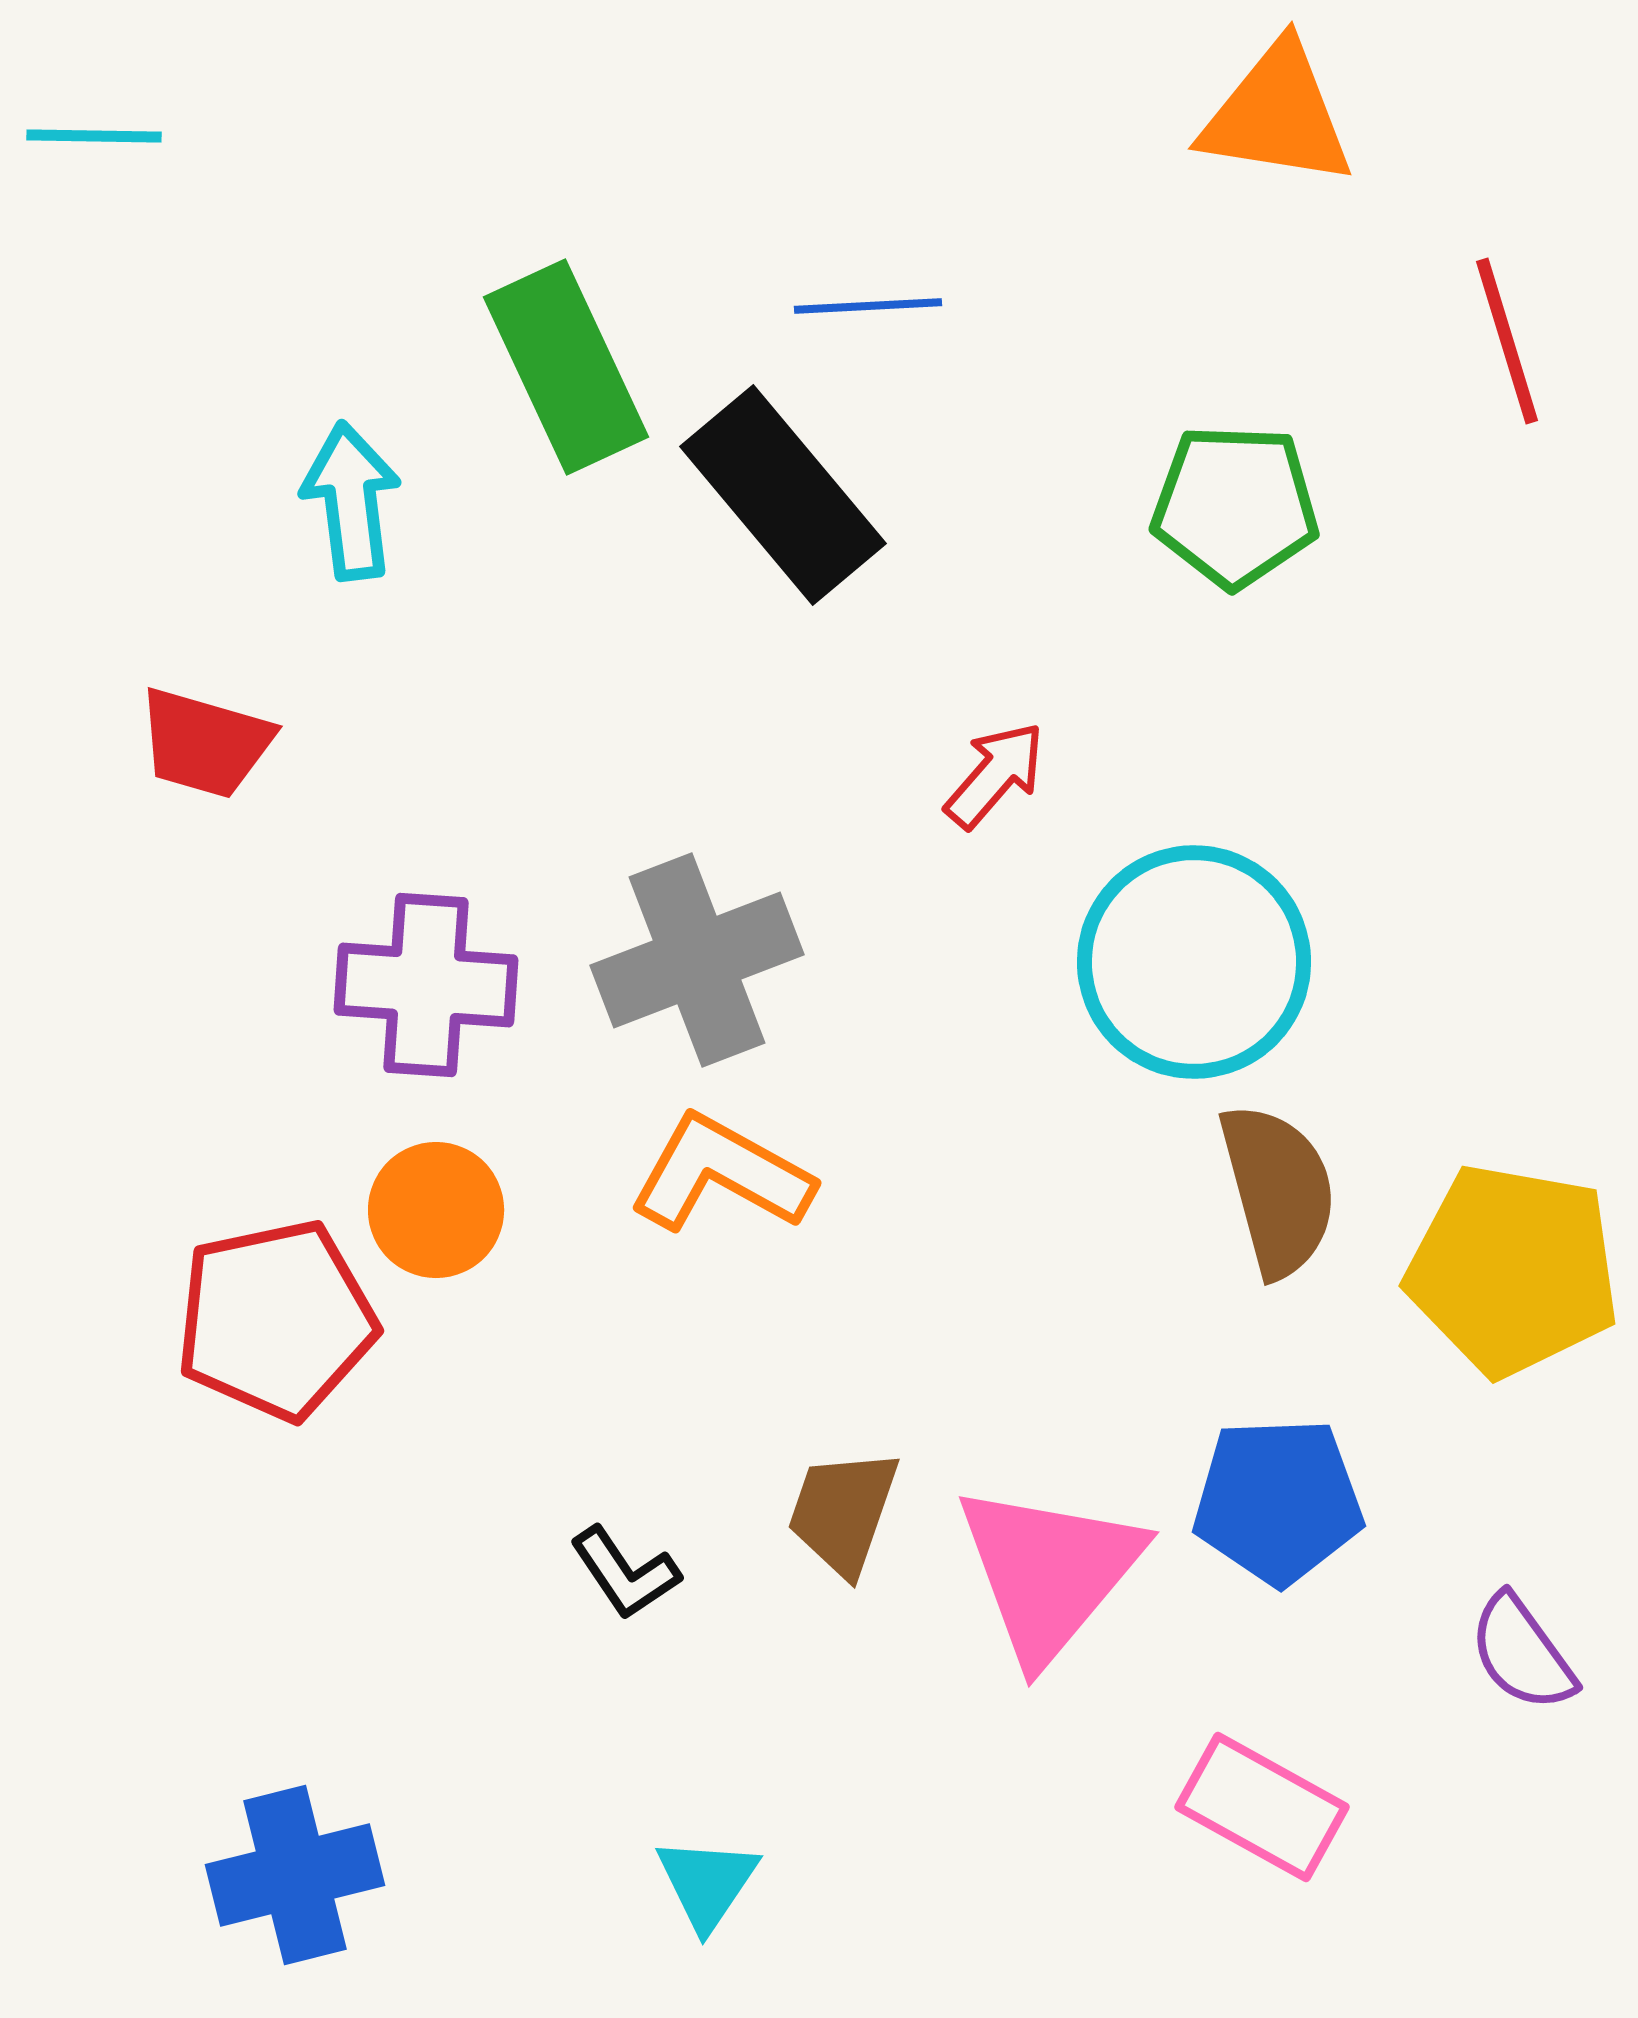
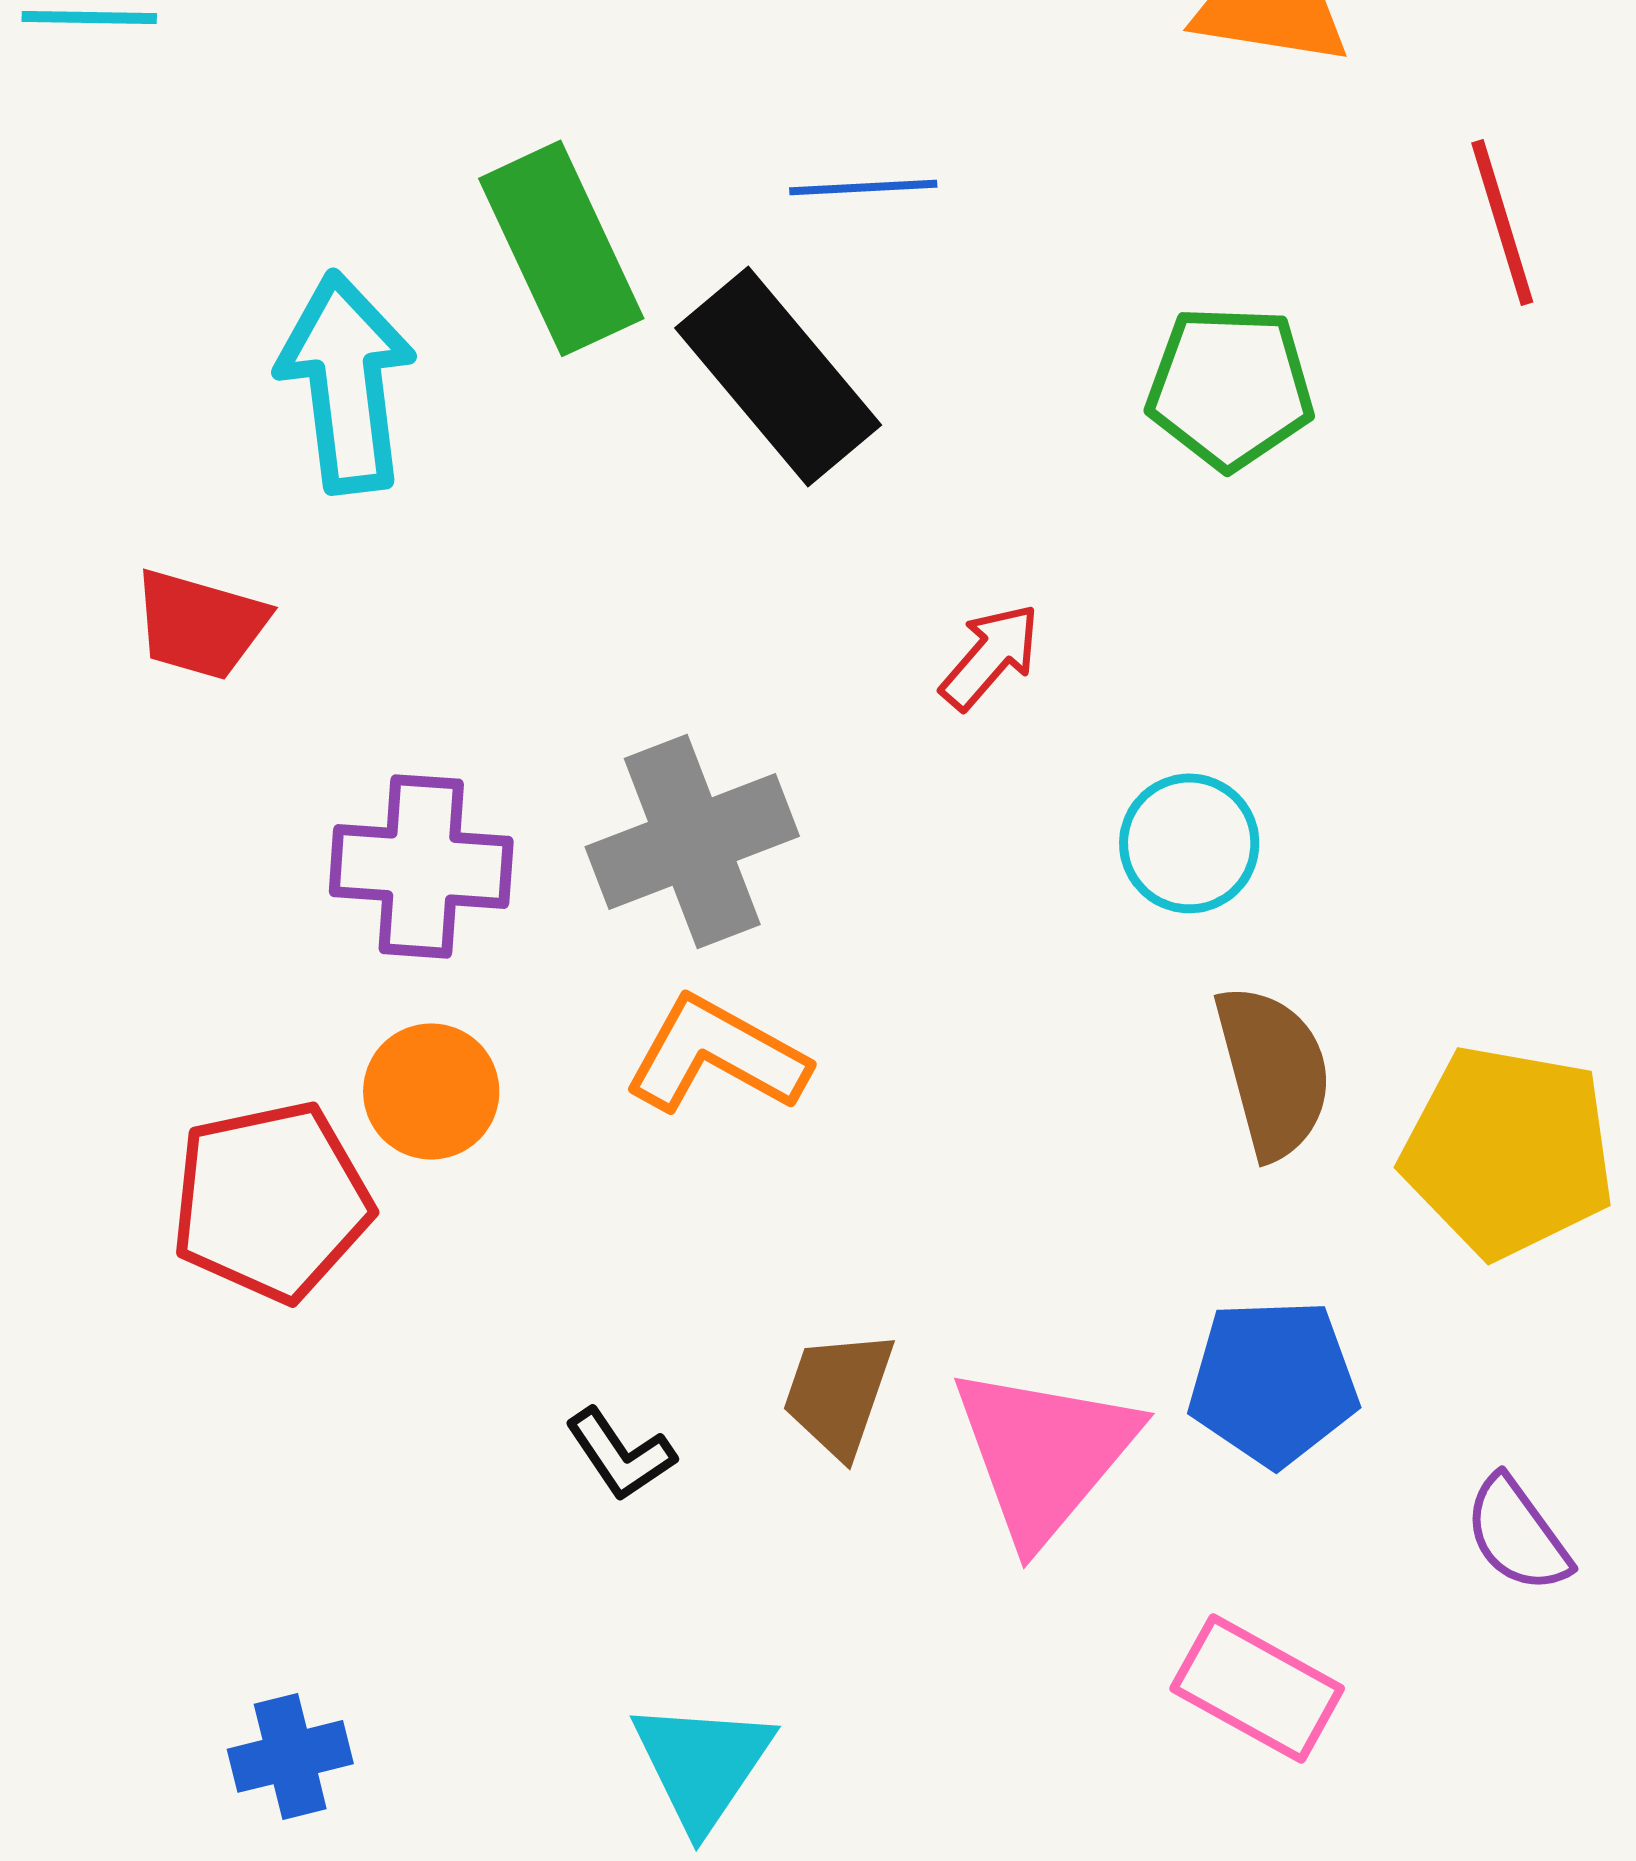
cyan arrow: (351, 501) -> (346, 382), size x1.4
cyan circle: (1194, 962) -> (1189, 843), size x0.6
blue cross: (295, 1875) -> (290, 1756), size x0.7
cyan triangle: (707, 1883) -> (702, 1764), size x1.4

